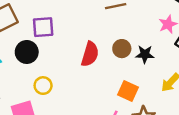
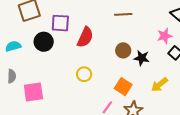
red semicircle: (90, 54) -> (85, 37), moved
yellow circle: (43, 86) -> (84, 74), moved

